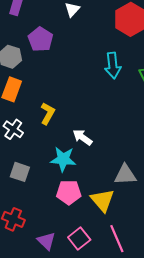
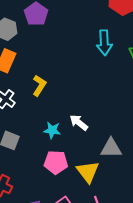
white arrow: (82, 137) -> (79, 123), moved
cyan star: (63, 159) -> (52, 130), size x0.7

